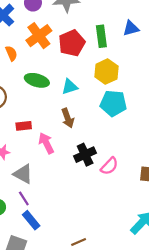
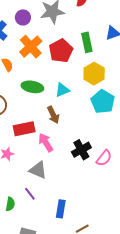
cyan pentagon: (113, 103) -> (103, 102), turned 30
brown arrow: (68, 118) -> (53, 115), moved
red rectangle: (24, 126) -> (24, 129), size x1.5
gray triangle: (23, 174) -> (38, 170), moved
blue rectangle: (31, 220) -> (61, 209), moved, turned 54

